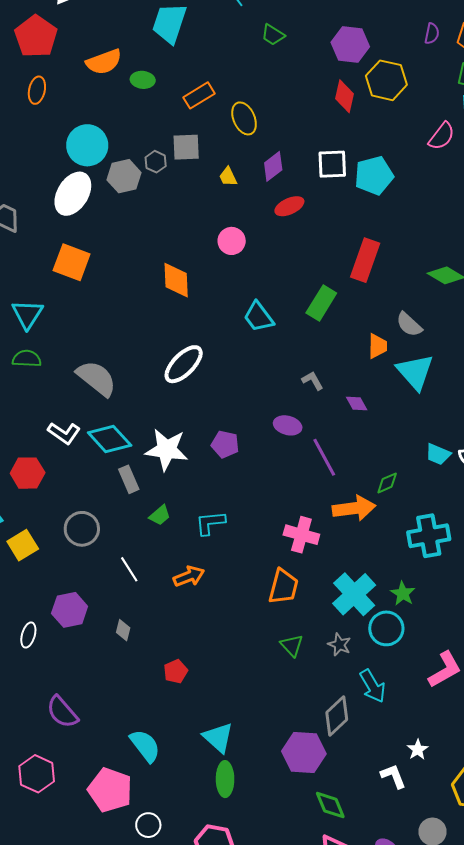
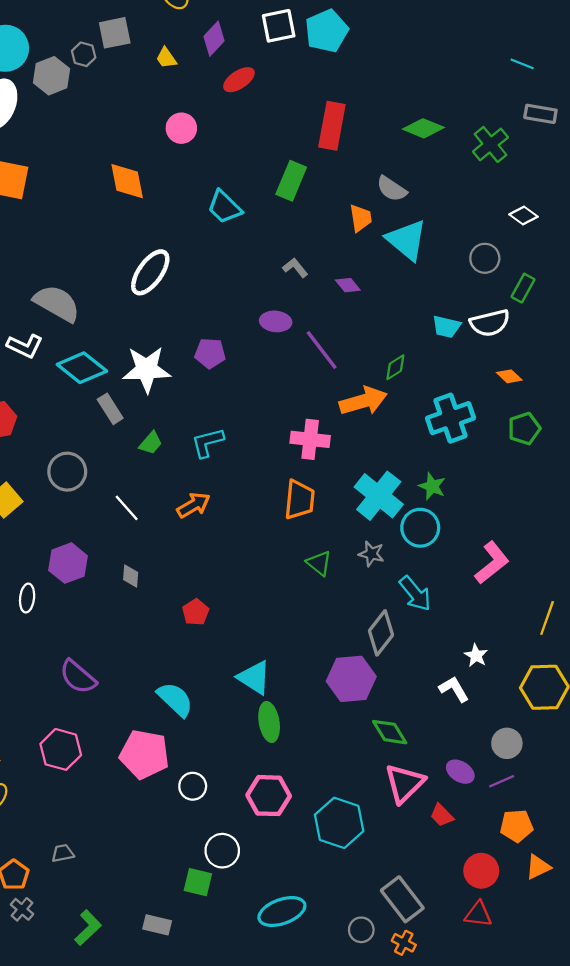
white L-shape: (64, 433) -> (25, 346), moved

